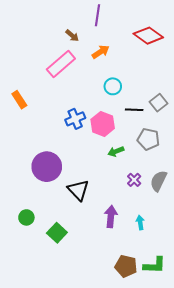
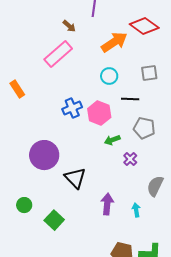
orange arrow: (101, 52) -> (114, 42), moved, size x1.5
gray square: (159, 103) -> (149, 73), moved, turned 30
purple cross: (134, 180) -> (130, 159), moved
gray semicircle: (159, 181) -> (155, 186), moved

